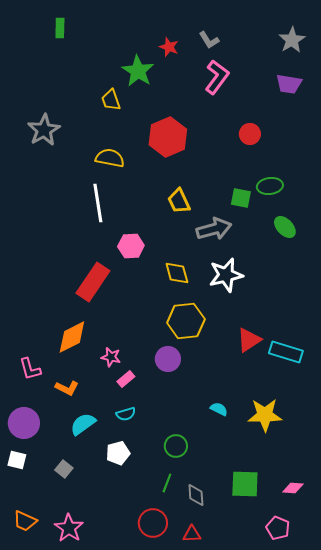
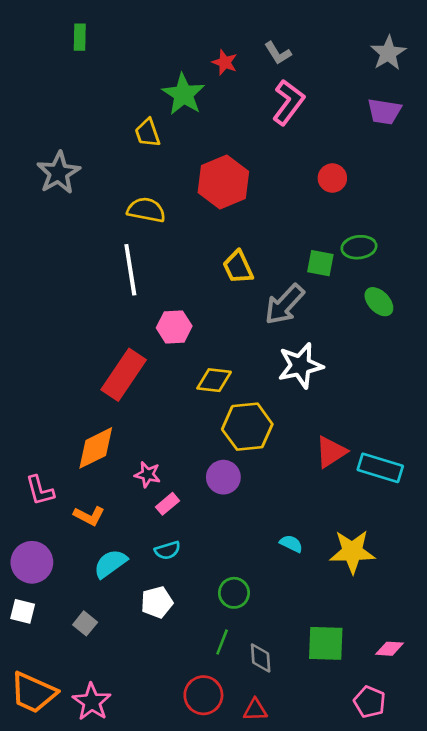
gray arrow: (214, 229) -> (285, 304), turned 148
yellow diamond: (177, 273) -> (214, 380), moved, turned -68
orange trapezoid: (25, 521) -> (33, 693), size x1.5

